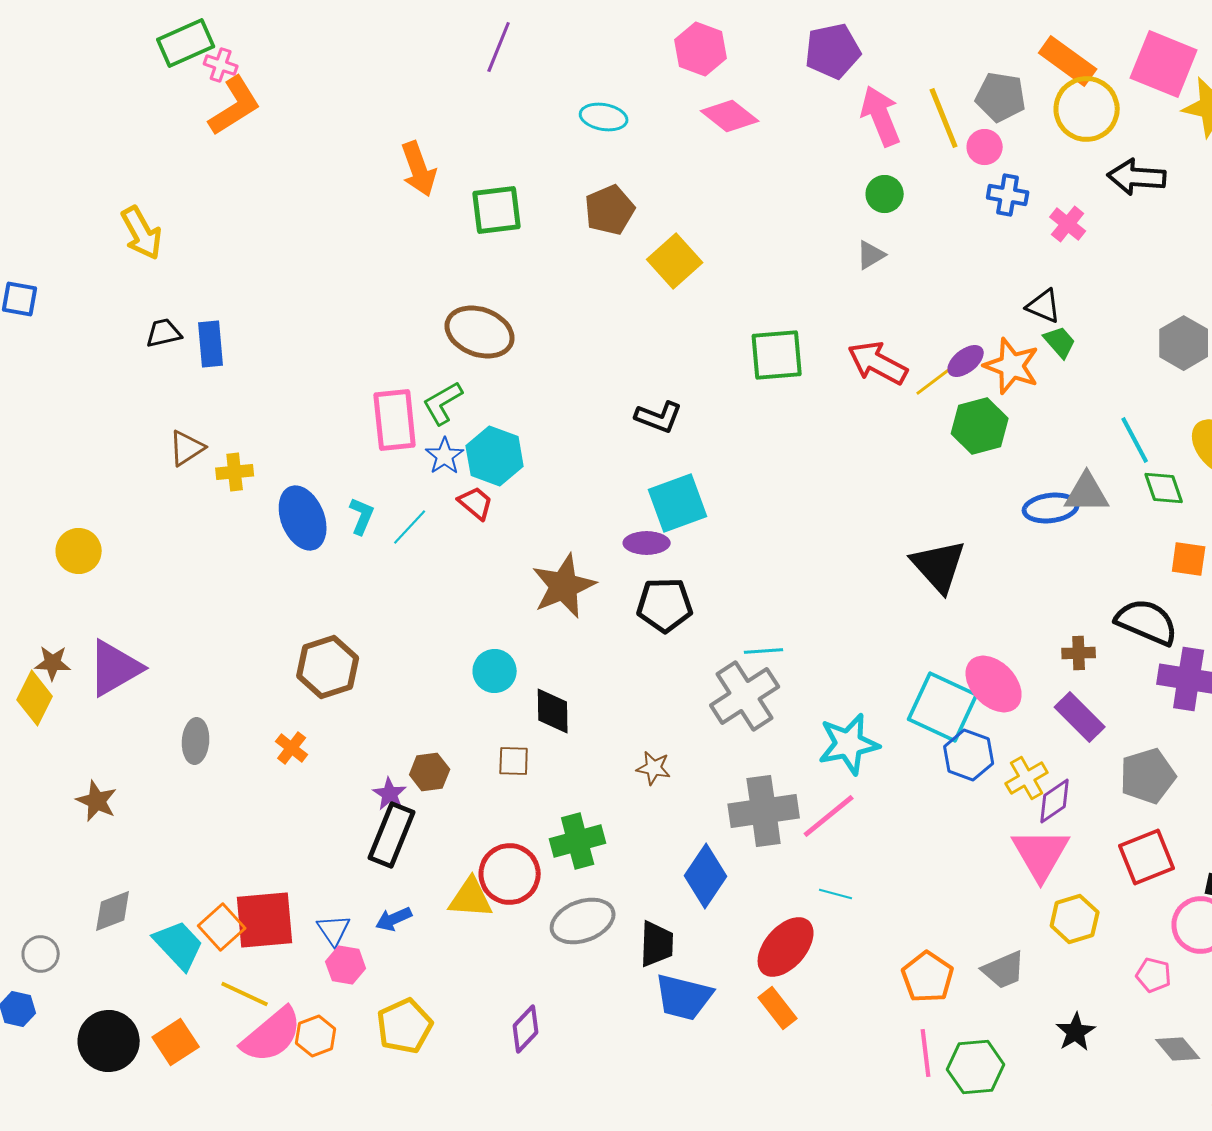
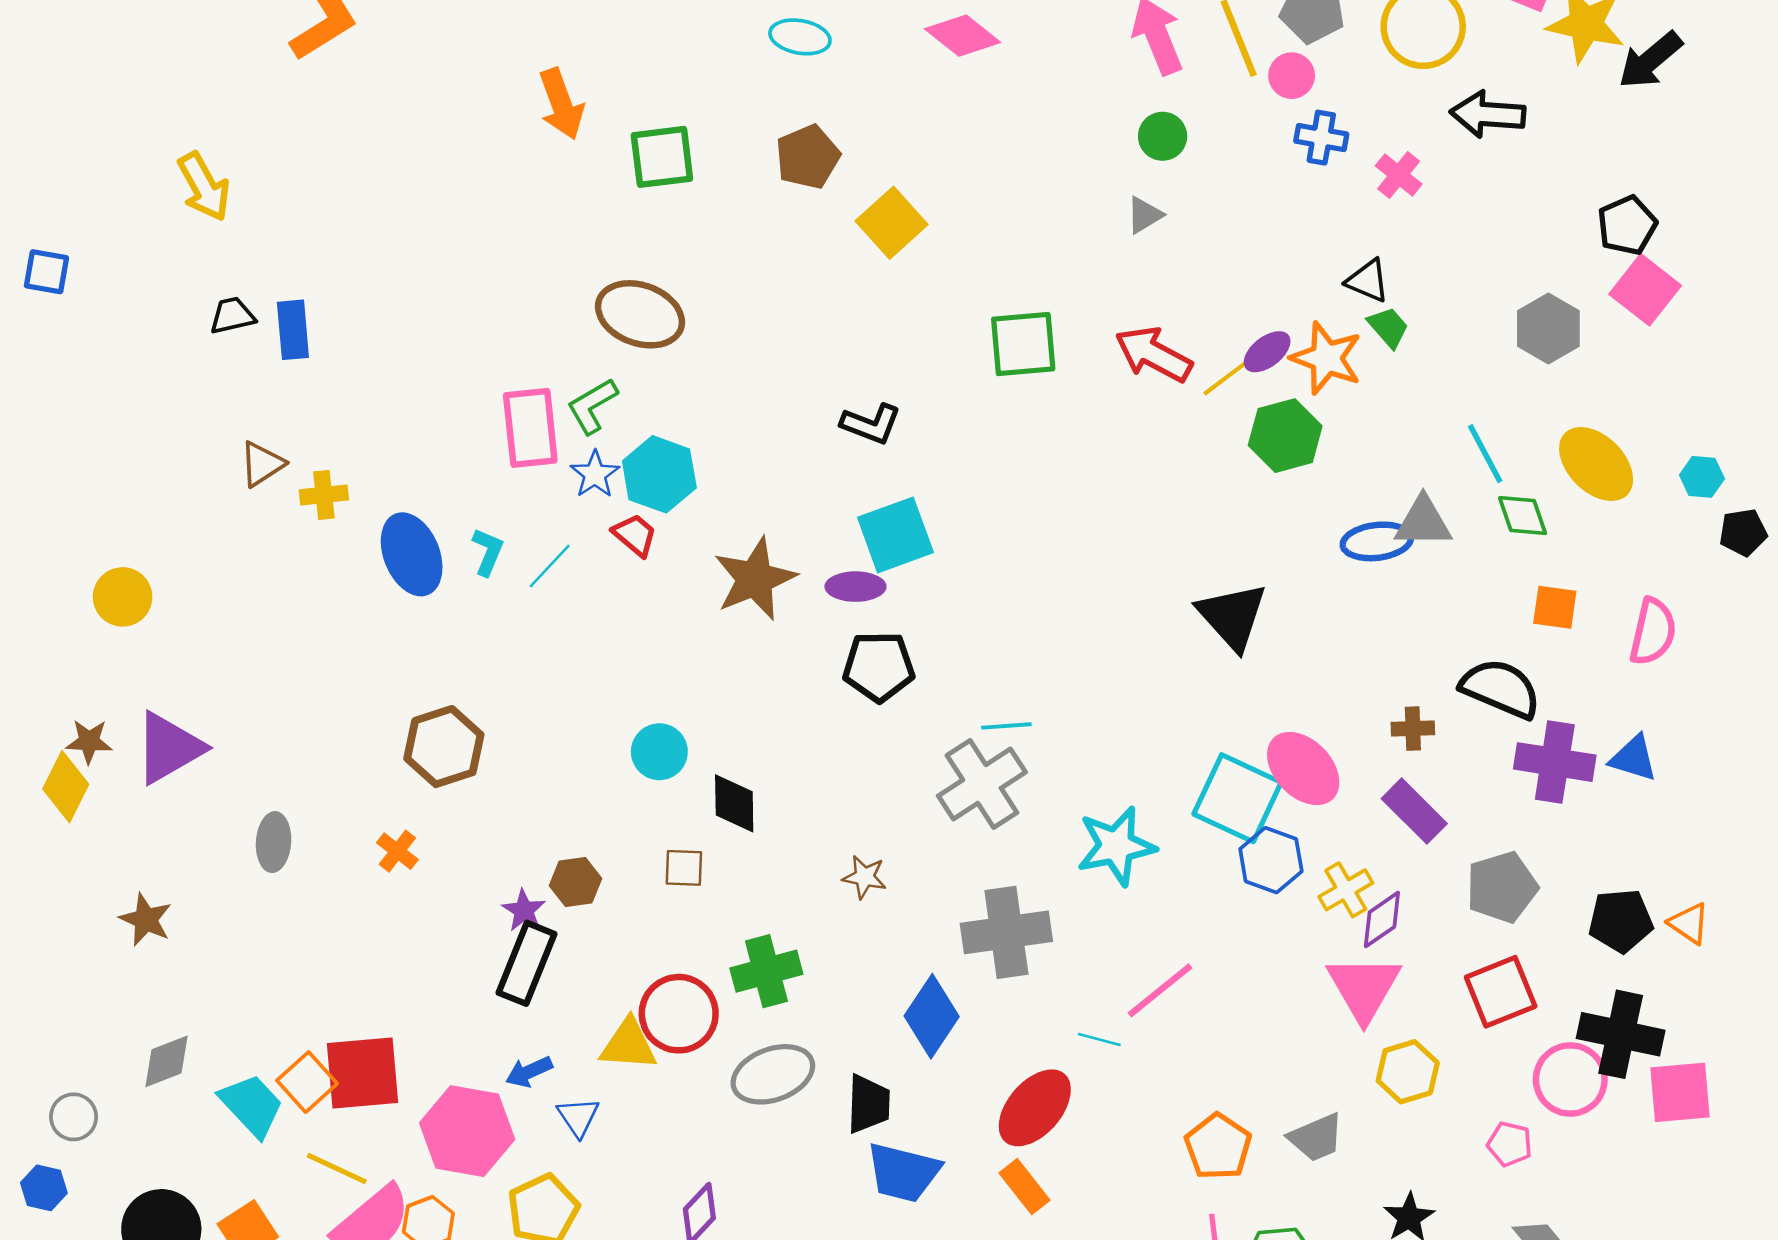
brown star: (564, 586) -> (755, 579), moved
pink line: (829, 816) -> (1160, 990), moved
blue triangle: (334, 930) -> (578, 1117), moved
pink hexagon: (346, 965) -> (467, 1131), size x1.8

